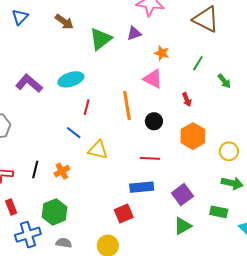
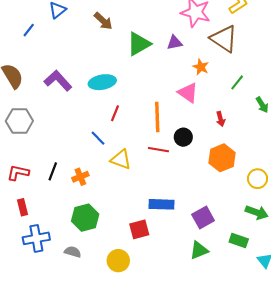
brown triangle: (206, 19) -> (224, 39), moved
red line: (150, 158) -> (158, 150), moved
green hexagon: (55, 212) -> (85, 218), moved

